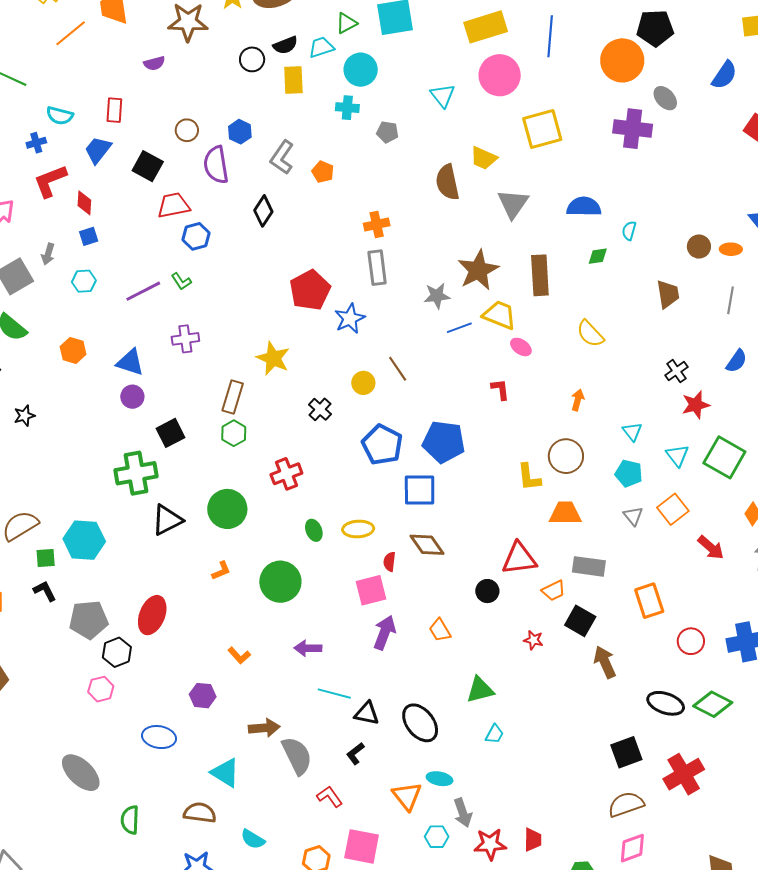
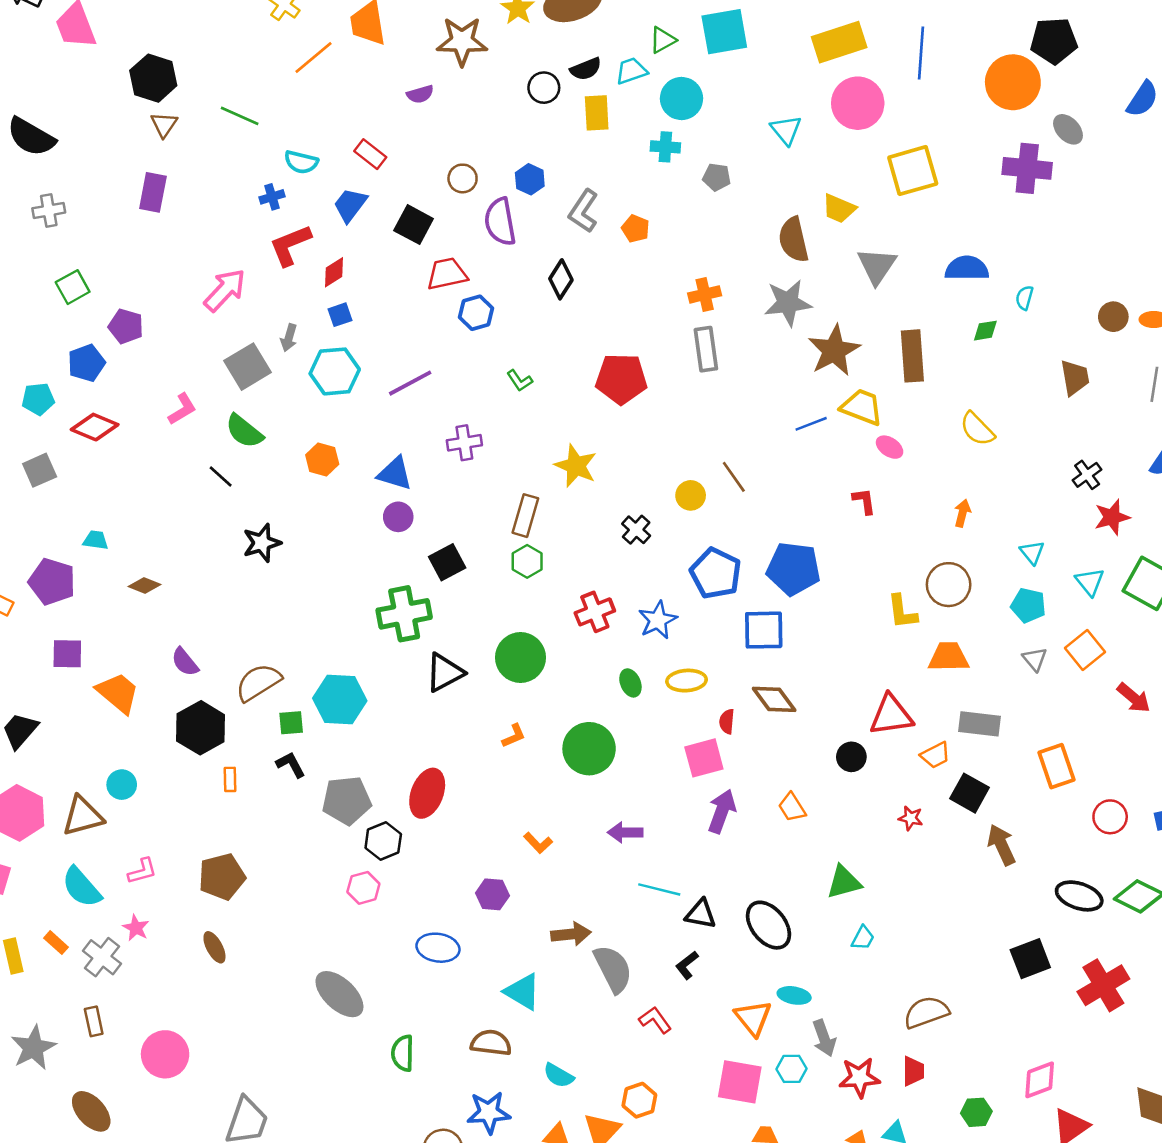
red rectangle: (114, 110) -> (370, 154), turned -55
red diamond: (84, 203) -> (334, 272), turned 55
cyan hexagon: (84, 281) -> (335, 371), size x1.6
green L-shape: (181, 281) -> (520, 381), moved
red pentagon: (310, 290) -> (621, 379), turned 30
gray star: (437, 296) -> (788, 303), moved, size x1.4
blue star: (350, 319) -> (658, 620), moved
black star: (24, 416) -> (262, 543), size x1.4
brown semicircle: (626, 804) -> (926, 1012), moved
pink square: (362, 846) -> (740, 1082), moved

